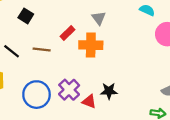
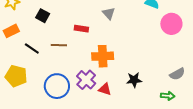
red rectangle: (67, 33) -> (81, 29), turned 56
orange cross: (91, 45) -> (103, 56), moved
black star: (109, 91) -> (134, 80), moved

